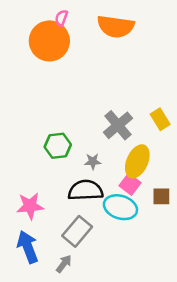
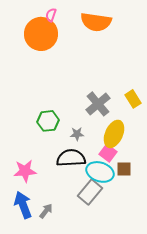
brown square: (161, 196) -> (124, 169), moved
gray rectangle: (77, 231) -> (90, 192), moved
gray arrow: (64, 264) -> (46, 211), moved

